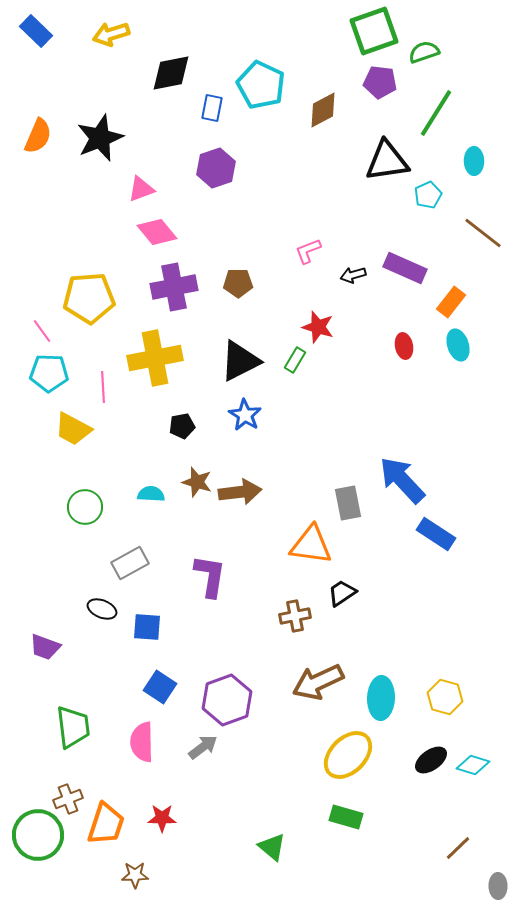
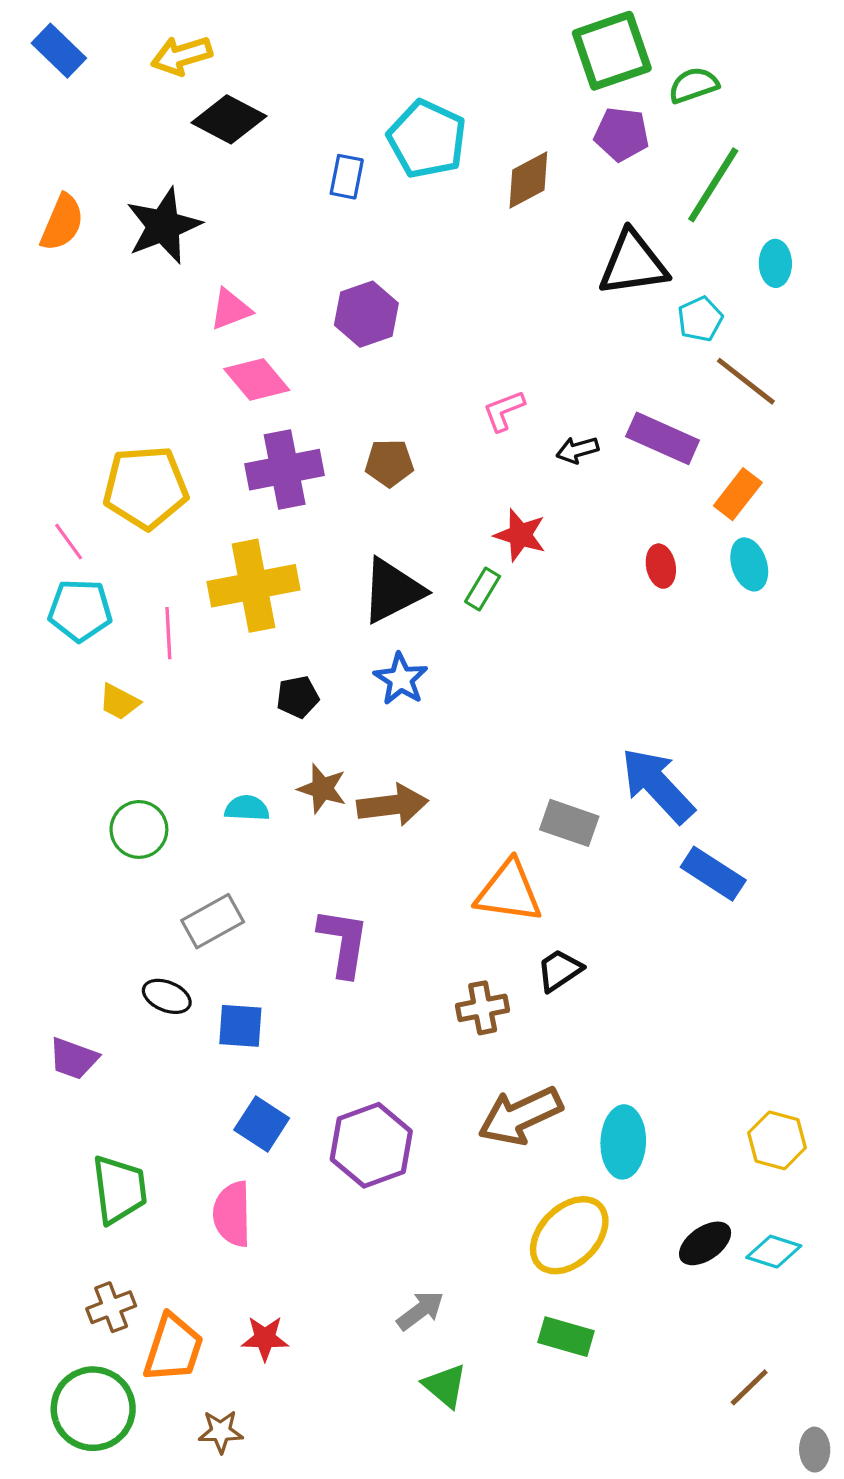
black diamond: (171, 73) -> (229, 119), moved, turned 39
purple hexagon: (216, 168) -> (366, 314), moved
brown line: (483, 233) -> (746, 381), moved
yellow trapezoid: (73, 429) -> (119, 702), size x0.7
gray rectangle: (348, 503) -> (569, 823), turned -60
yellow hexagon: (445, 697) -> (777, 1140), moved
gray arrow: (203, 747) -> (420, 1310), moved
green circle: (38, 835) -> (93, 1409), moved

